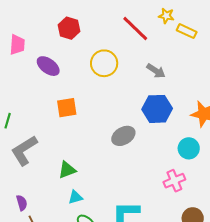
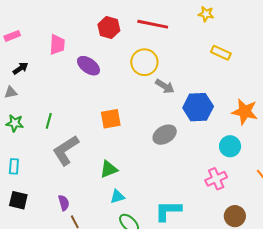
red line: (135, 28) -> (153, 24), moved, turned -32
yellow rectangle: (187, 31) -> (221, 53), moved
gray arrow: (156, 71) -> (165, 86), moved
orange square: (67, 108) -> (111, 119), moved

